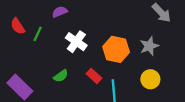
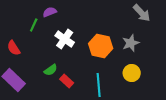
red semicircle: (18, 26) -> (14, 48), moved
green line: (38, 34) -> (34, 25), moved
red rectangle: (94, 76) -> (67, 81), moved

